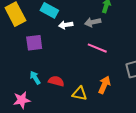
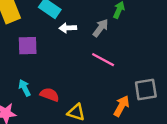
gray arrow: (93, 22) -> (101, 28), turned 133
orange arrow: (104, 85) -> (122, 106), moved

